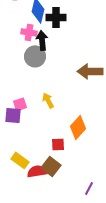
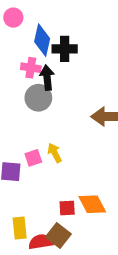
pink square: (20, 104) -> (33, 158), moved
orange diamond: (78, 127) -> (92, 204), moved, turned -70
yellow rectangle: (20, 160) -> (20, 228), turned 48

